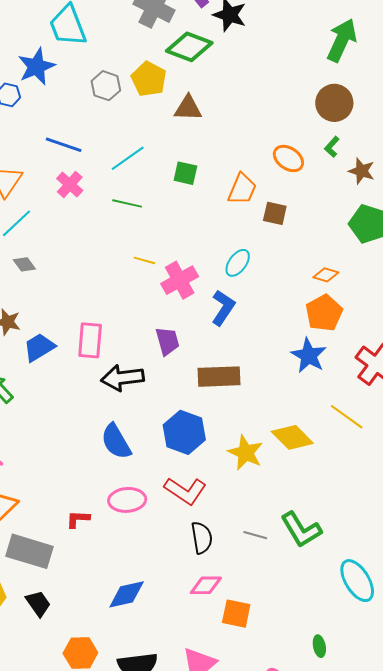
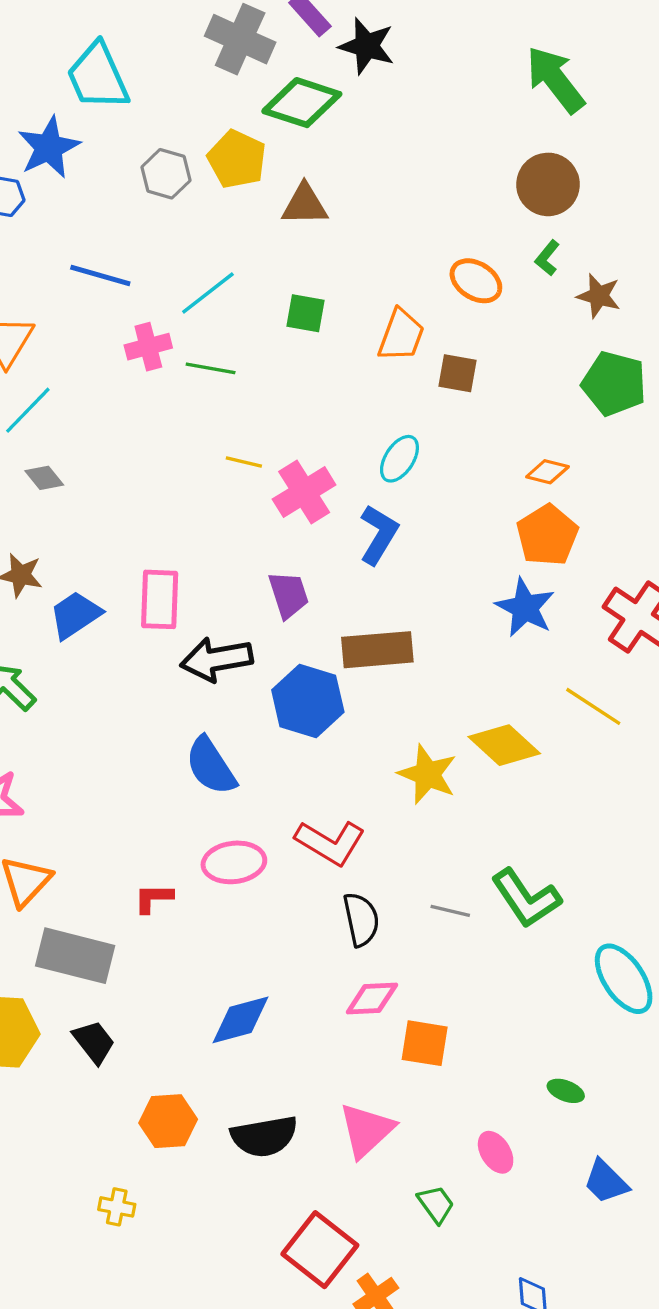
green arrow: (342, 40) -> (555, 80), turned -60
pink cross: (70, 185) -> (148, 347), moved, turned 36
blue hexagon: (184, 432) -> (308, 701), moved
green ellipse: (319, 646) -> (566, 1091), turned -55

